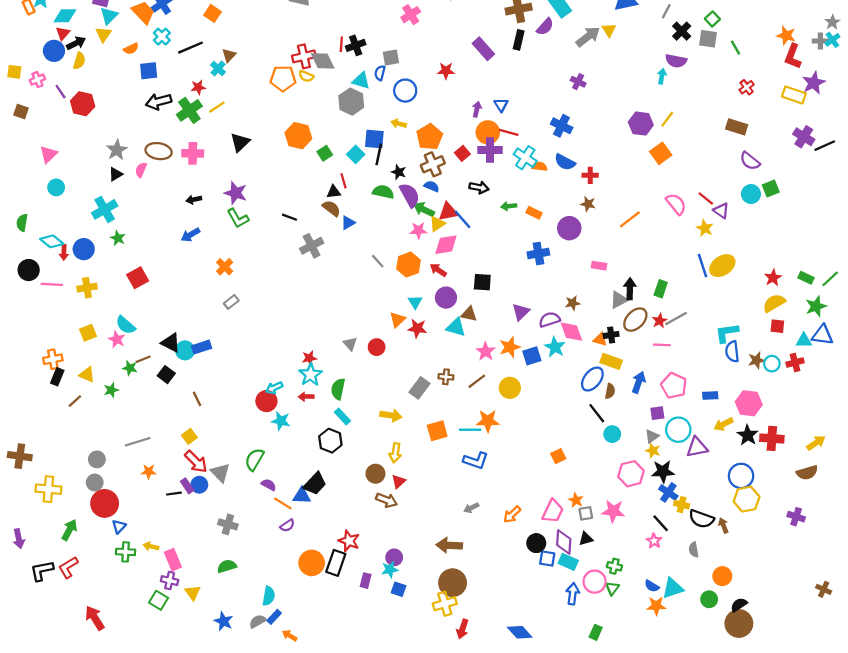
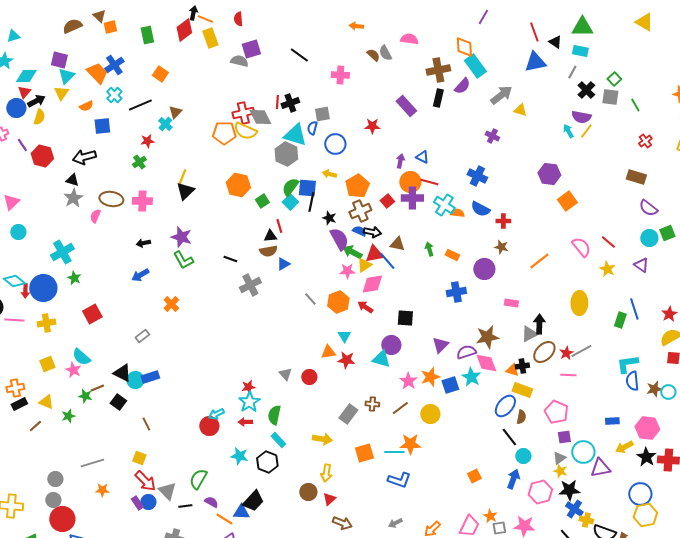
pink cross: (411, 15) -> (340, 75), turned 36
yellow triangle: (609, 30) -> (520, 110), moved, turned -40
yellow semicircle: (306, 76) -> (245, 131), size x1.6
cyan arrow: (662, 76) -> (568, 131), turned -40
cyan triangle: (361, 81) -> (295, 135), size x1.4
black arrow: (159, 102) -> (84, 157), moved
blue triangle: (501, 105) -> (422, 157), turned -32
yellow line: (217, 107) -> (182, 177), moved, turned -35
green cross: (189, 110) -> (139, 162), size x0.6
yellow line: (667, 119) -> (586, 131), moved
black triangle: (116, 174) -> (72, 180), moved, turned 48
black arrow: (479, 187) -> (372, 232), moved
green semicircle: (383, 192) -> (290, 187), moved, turned -66
green arrow: (509, 206) -> (429, 249), turned 80
brown semicircle: (331, 208) -> (268, 251), turned 132
purple triangle: (721, 211) -> (641, 265), moved
blue circle: (84, 249) -> (43, 288), size x1.4
blue line: (703, 266) -> (634, 309), moved
yellow ellipse: (722, 266) -> (579, 303), moved, turned -55
green rectangle: (661, 289) -> (620, 320), moved
purple circle: (446, 298) -> (391, 345), moved
gray rectangle: (231, 302) -> (142, 336), moved
brown star: (573, 303) -> (487, 337), size x1.6
brown triangle: (469, 314) -> (397, 244), moved
orange triangle: (397, 320) -> (328, 352), turned 35
black rectangle: (57, 377) -> (19, 404), turned 42
blue arrow: (639, 382) -> (513, 479), moved
pink pentagon: (674, 386) -> (556, 412), moved
cyan star: (281, 421) -> (239, 456), moved
yellow square: (189, 436) -> (139, 458), turned -32
black line: (174, 494) -> (185, 506), moved
brown arrow: (386, 500) -> (342, 523), moved

